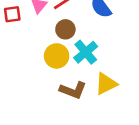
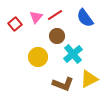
red square: (12, 14) -> (15, 24), turned -32
yellow circle: (57, 56) -> (38, 57), moved

